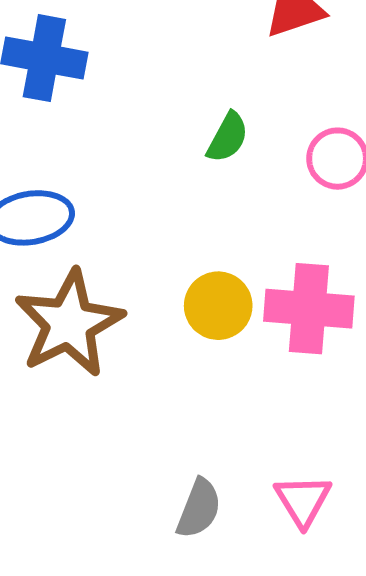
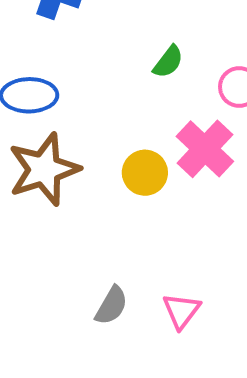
pink cross: (309, 309) -> (205, 149), moved, turned 30

